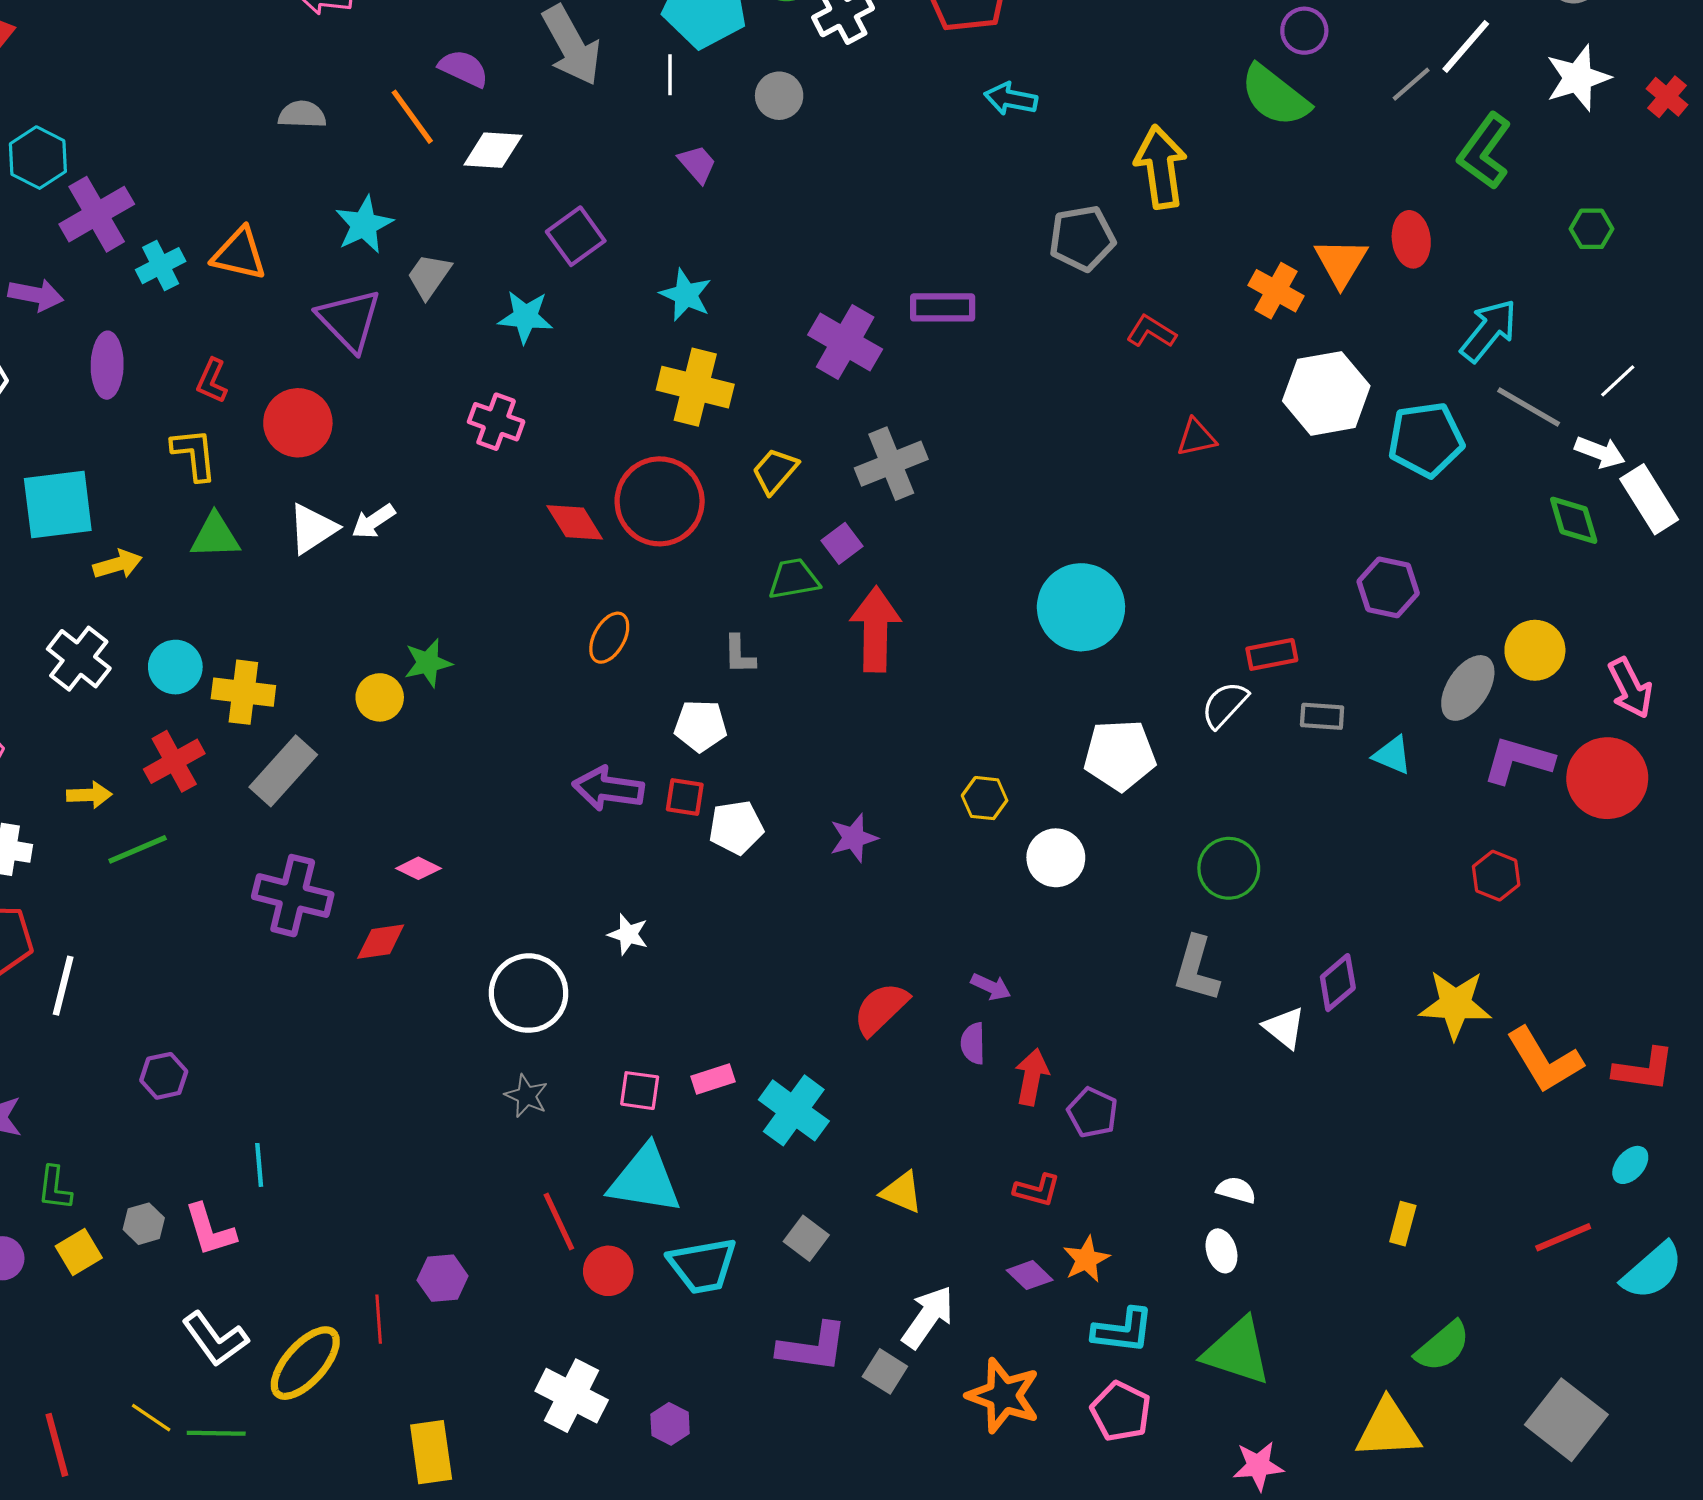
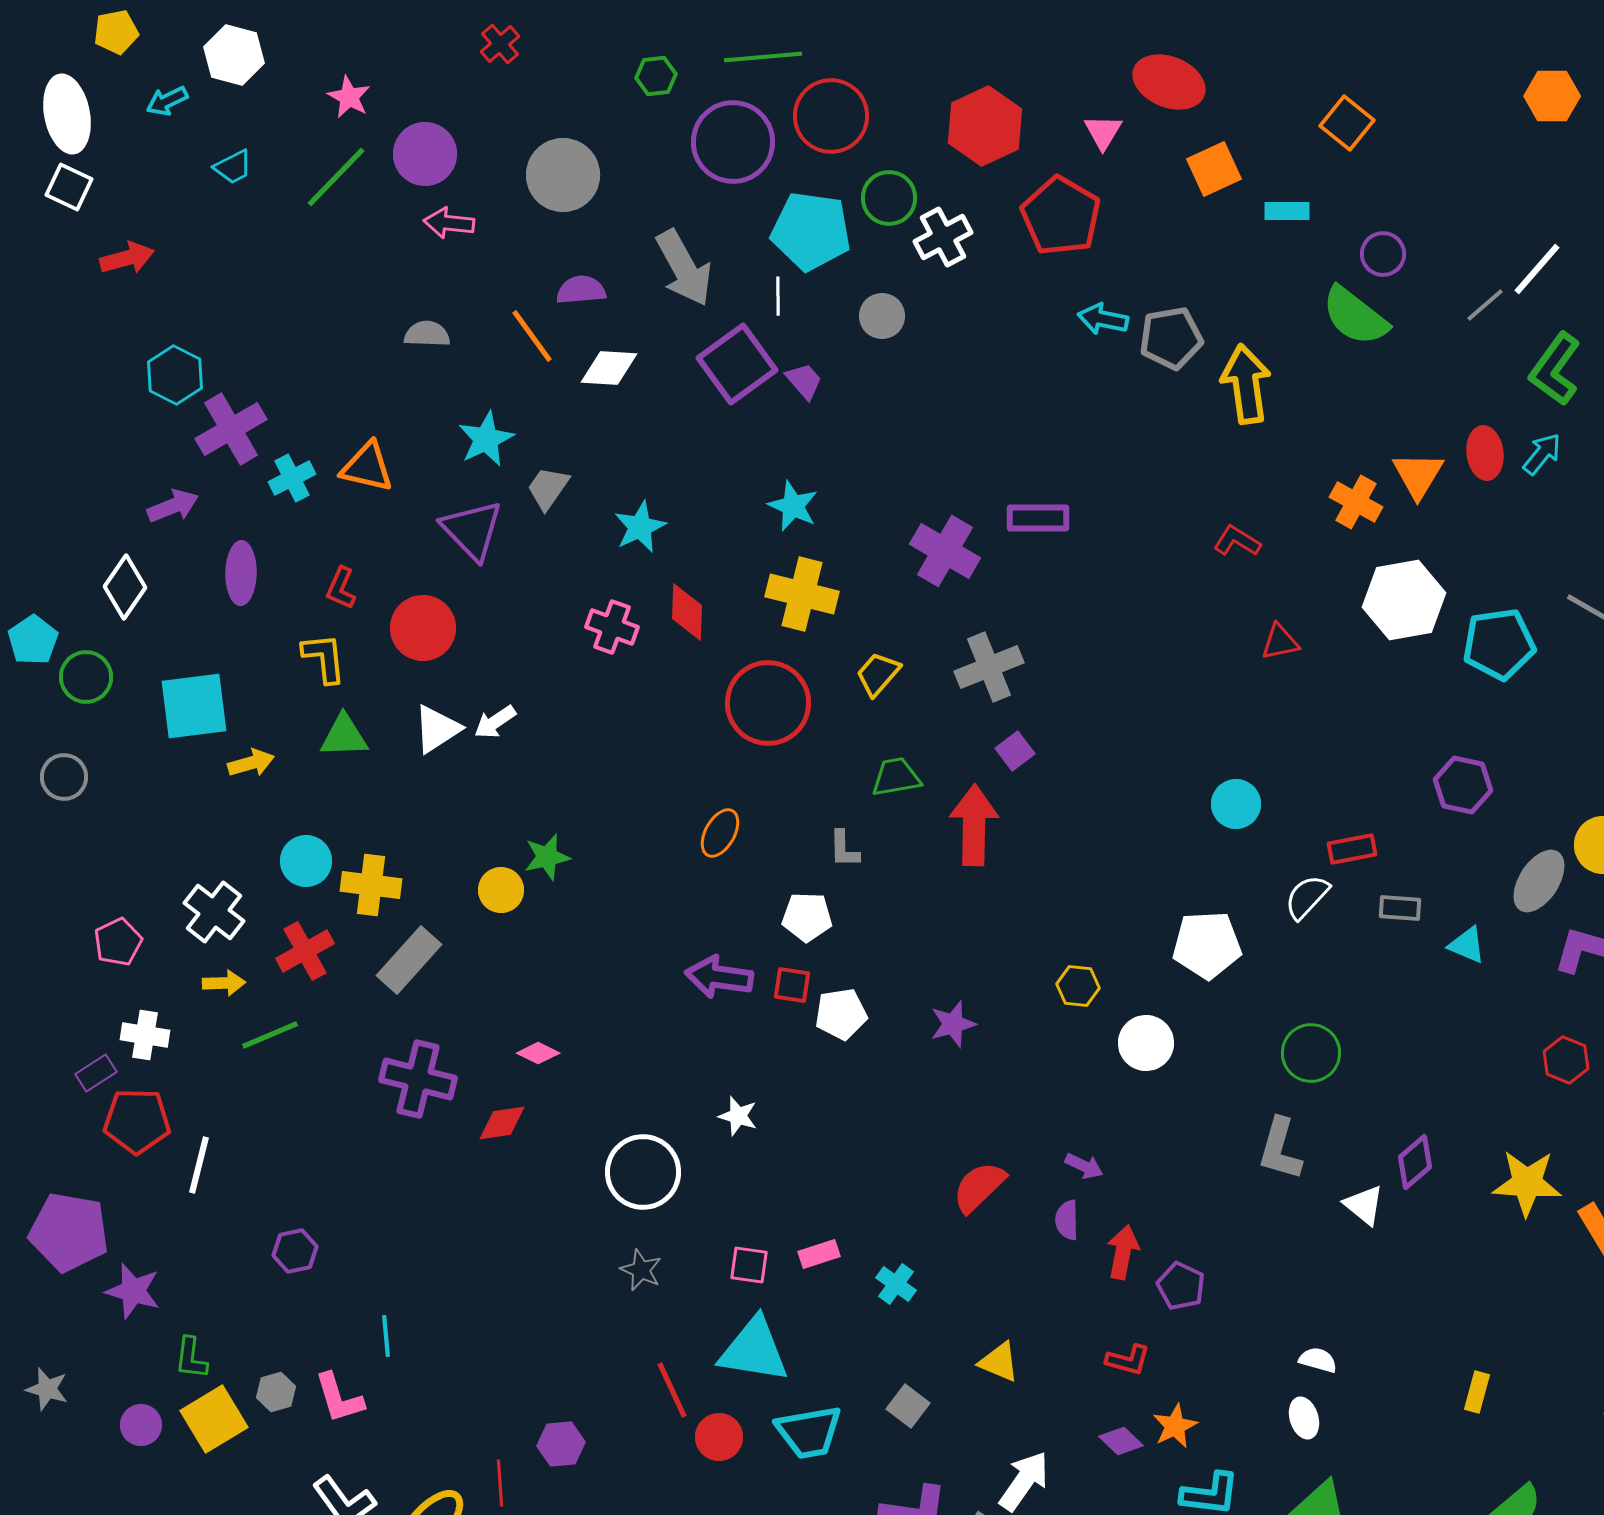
purple semicircle: (464, 68) -> (581, 290), turned -30
purple square: (576, 236) -> (737, 364), moved, size x1.4
gray pentagon: (1082, 238) -> (1171, 338), moved
purple arrow: (36, 295) -> (173, 506), turned -33
cyan star: (525, 317) -> (640, 527), turned -30
cyan arrow: (1489, 331) -> (1542, 454), moved, size x0.7
red diamond: (575, 522) -> (687, 612), moved, turned 34
purple square: (842, 543) -> (1015, 751), moved
cyan circle: (1081, 607) -> (1236, 804), moved, size x0.6
white cross: (79, 659) -> (214, 912), moved
cyan cross: (794, 1110) -> (896, 1284), size x0.6
yellow square: (79, 1252) -> (214, 1419), size x1.5

